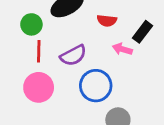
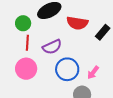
red semicircle: (107, 21) -> (77, 23), size x1.5
pink arrow: (122, 49) -> (93, 73), moved, turned -72

